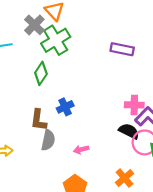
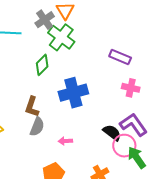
green cross: (56, 40) -> (61, 37), turned -32
pink cross: (134, 105) -> (131, 88), moved
blue cross: (65, 107) -> (73, 93), moved, size x1.8

